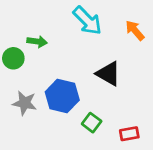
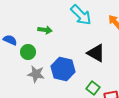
green circle: (13, 58) -> (28, 52), moved
green square: (92, 123) -> (93, 88), moved

